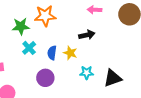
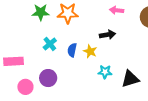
green star: (21, 26) -> (41, 12), moved
purple circle: (45, 78) -> (48, 78), moved

